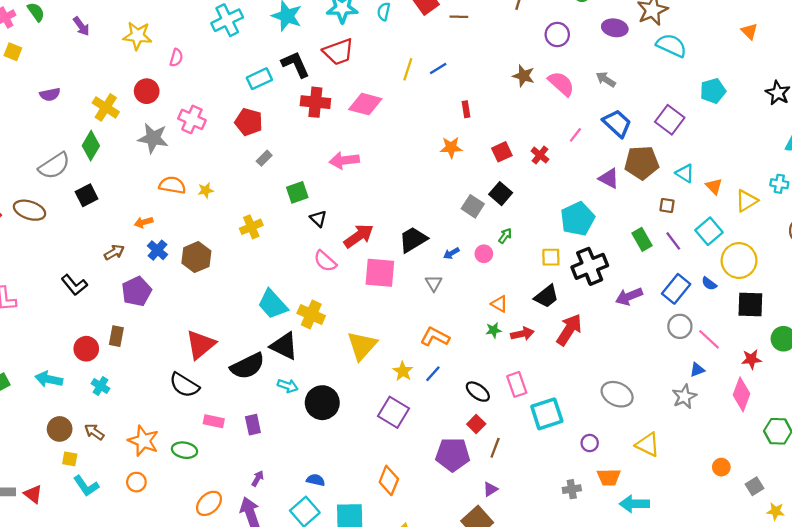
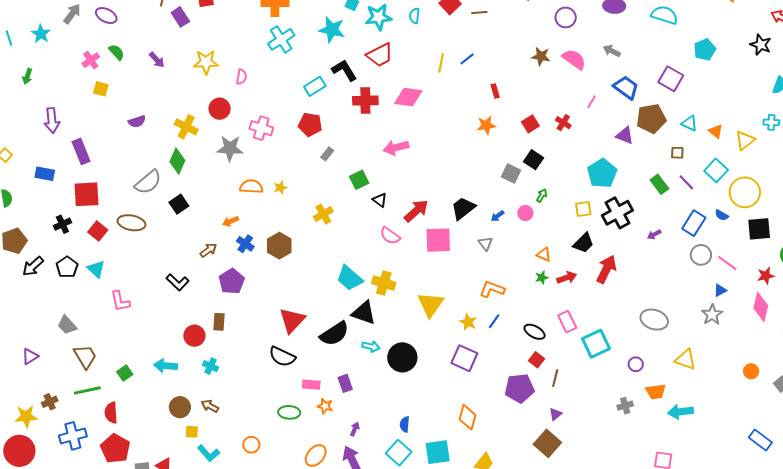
purple arrow: (629, 296) -> (654, 235), size x0.6
orange star: (143, 441) -> (325, 406), moved, size x0.6
blue semicircle: (316, 480) -> (405, 424), turned -91

